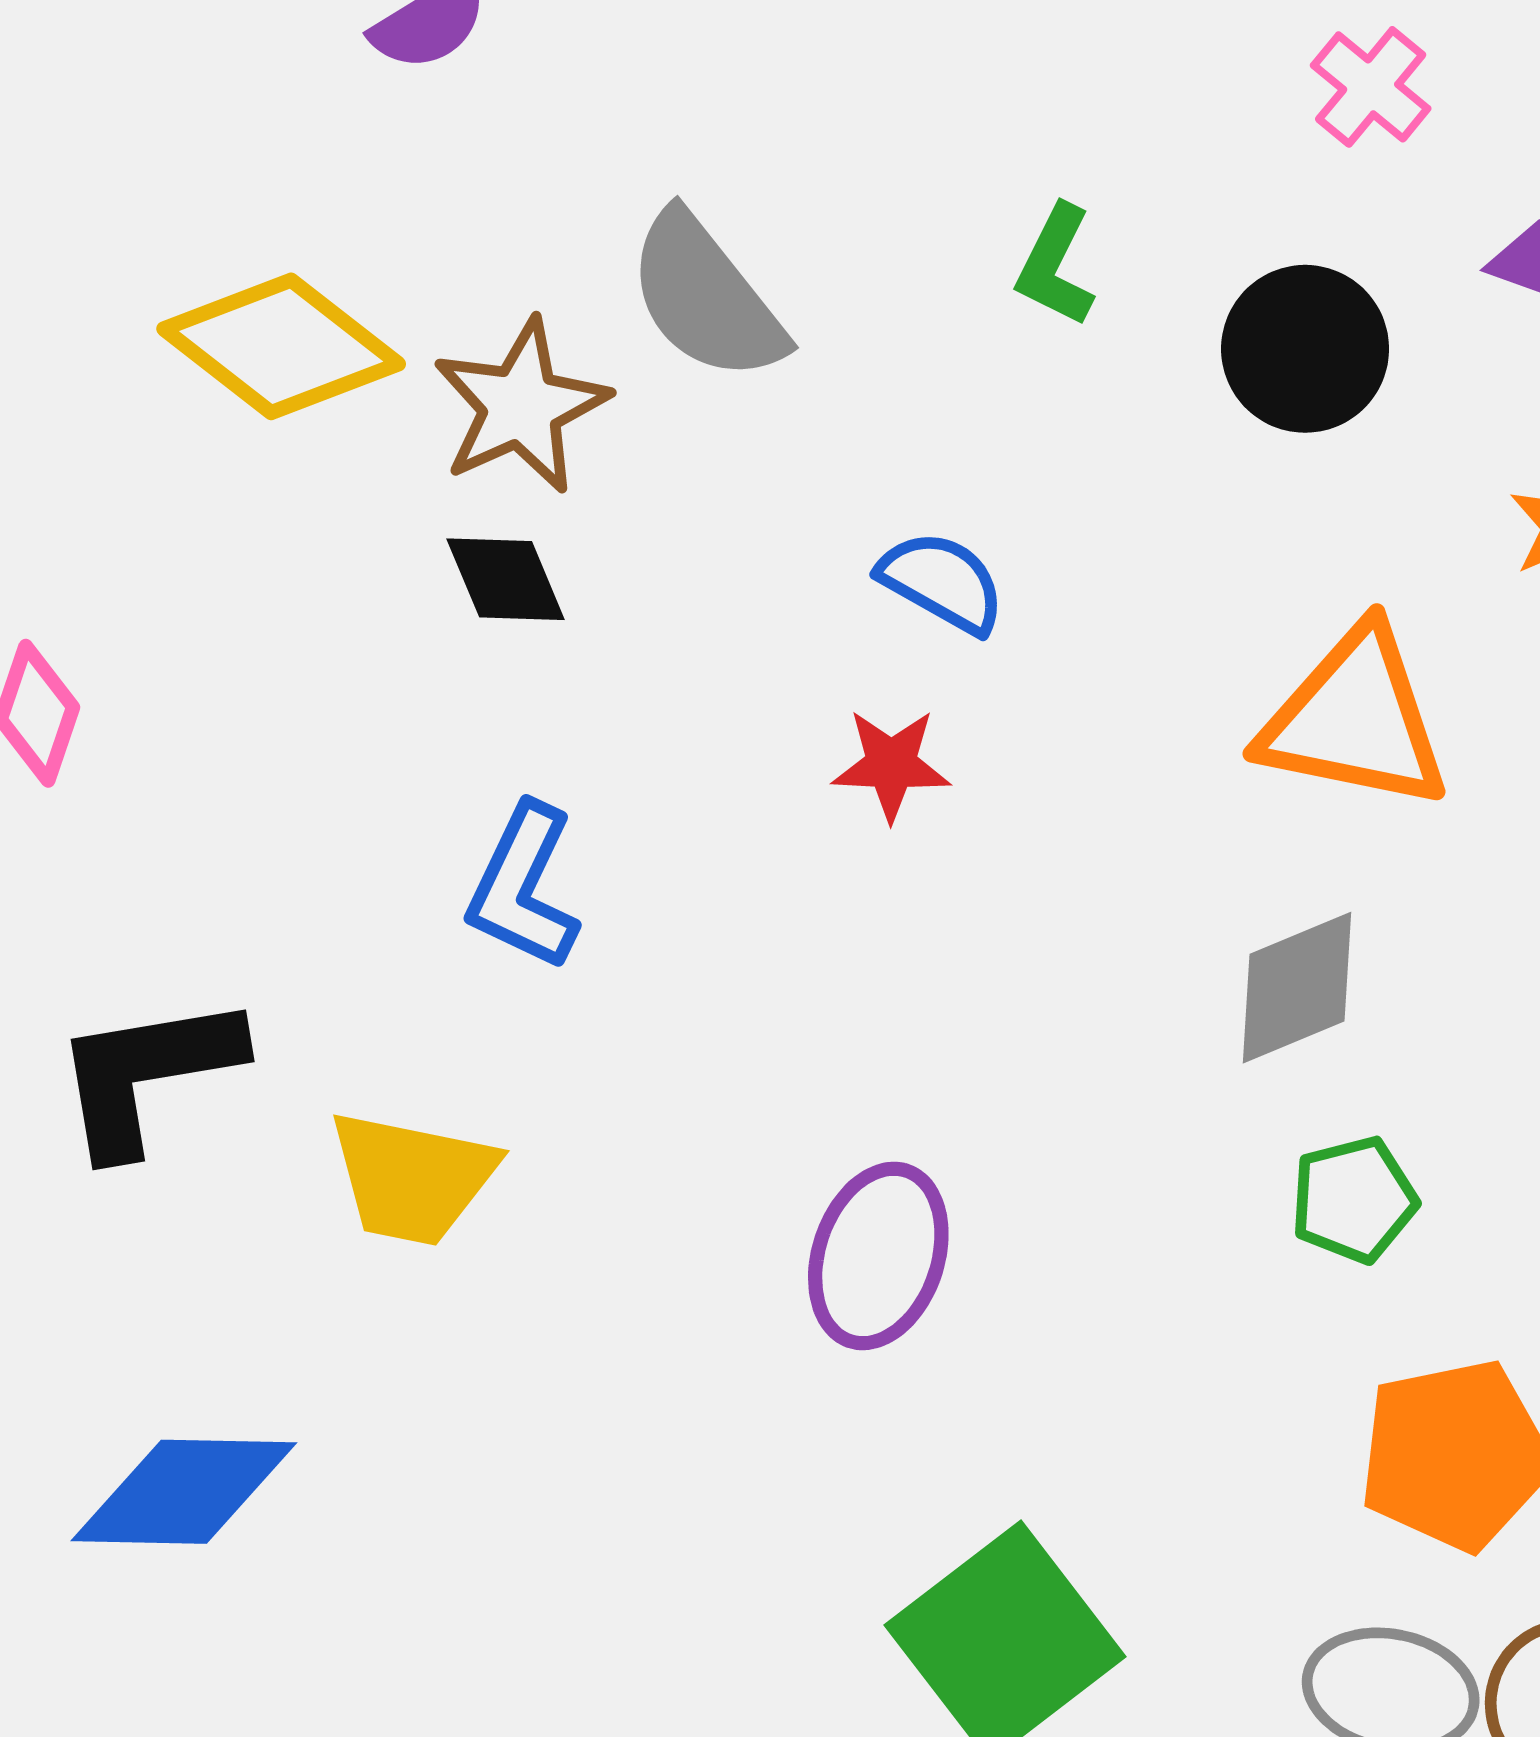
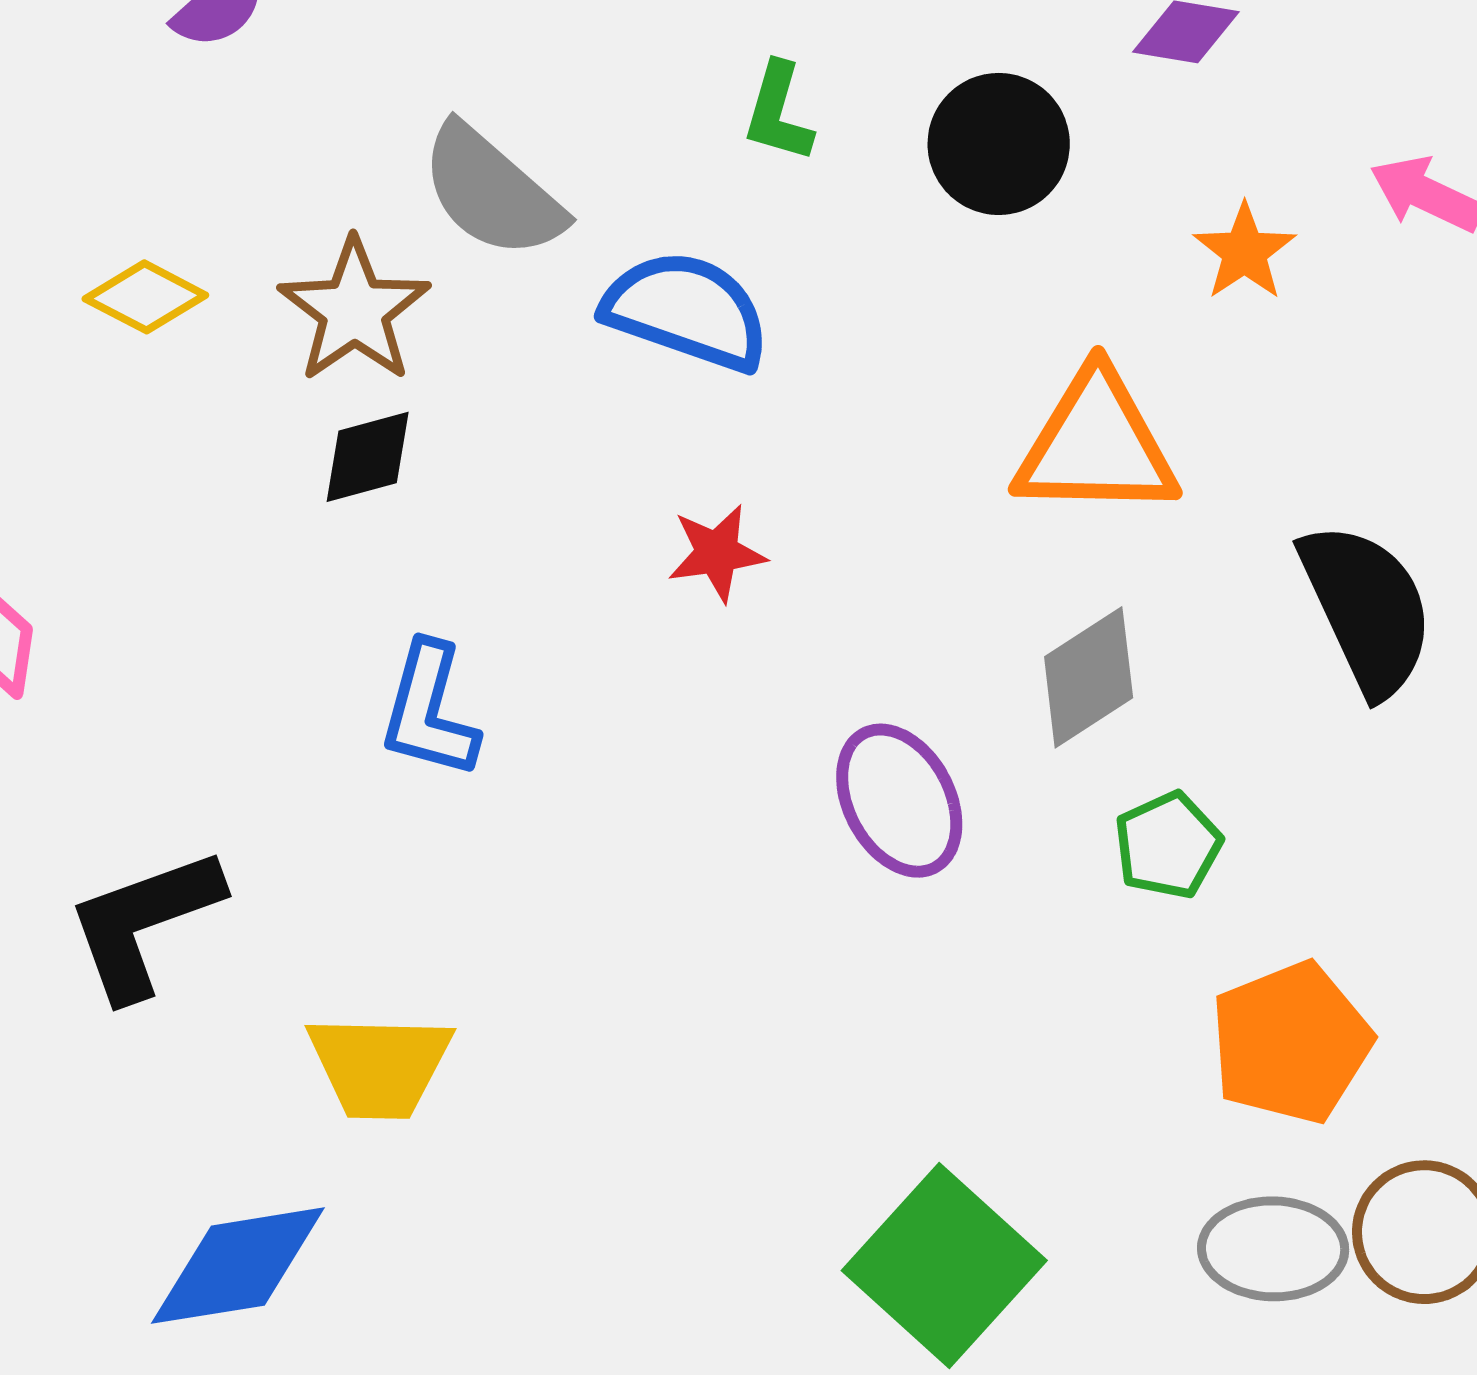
yellow diamond: (281, 346) -> (145, 297), size x0.6
black diamond: (506, 579) -> (368, 457), turned -72
blue semicircle: (942, 582) -> (686, 311), moved, size x1.5
yellow trapezoid: (412, 1178) -> (380, 1066), moved
purple ellipse: (878, 1256) -> (899, 801), moved, turned -36

